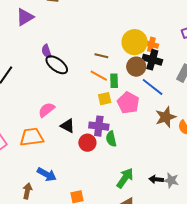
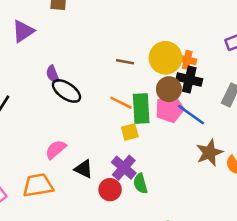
brown line: (101, 56) -> (125, 62), moved
green rectangle: (114, 81) -> (141, 109), size x1.6
pink pentagon: (128, 103) -> (170, 109), moved, turned 30
purple cross: (99, 126) -> (124, 168), turned 36

